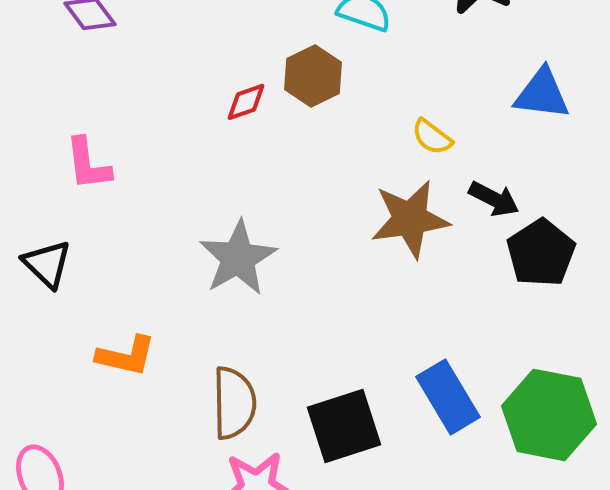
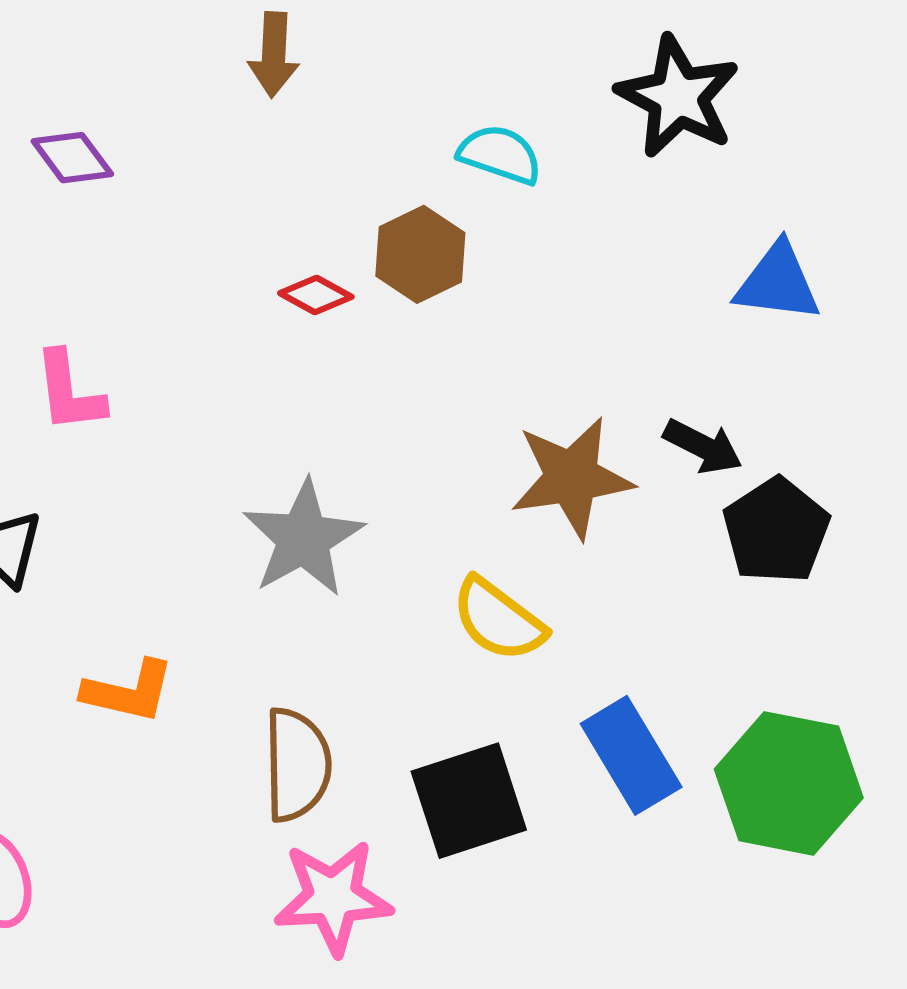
red diamond: (246, 102) -> (316, 295), turned 48
yellow semicircle: (432, 137) -> (498, 620), moved, size x1.5

